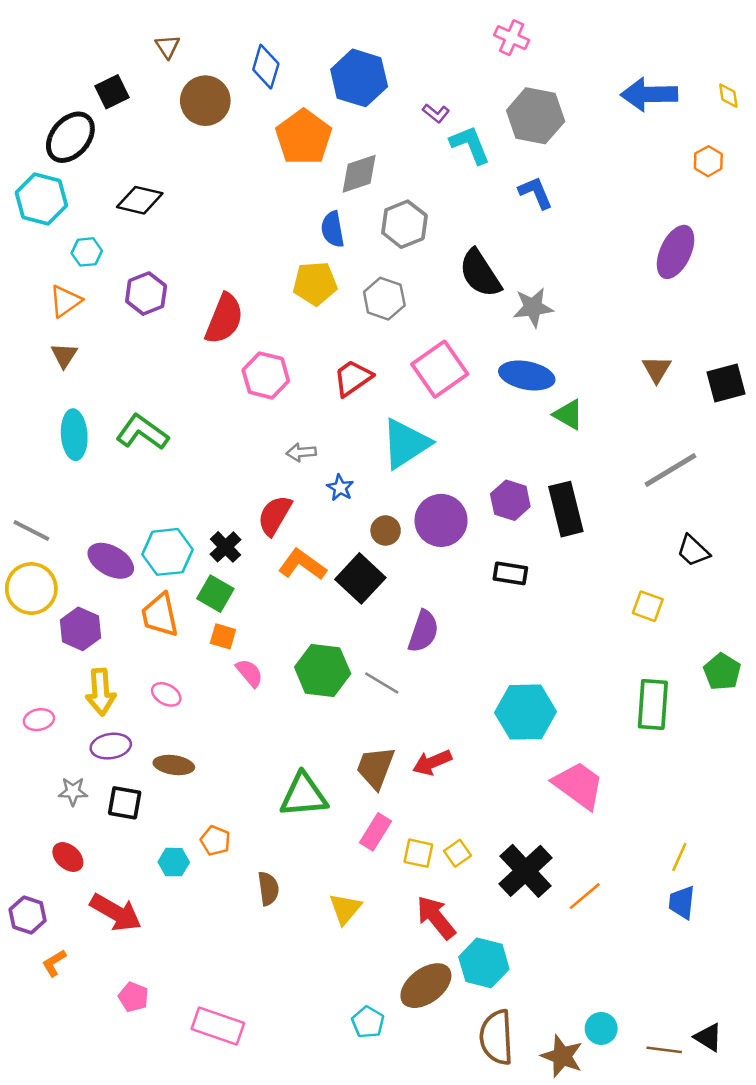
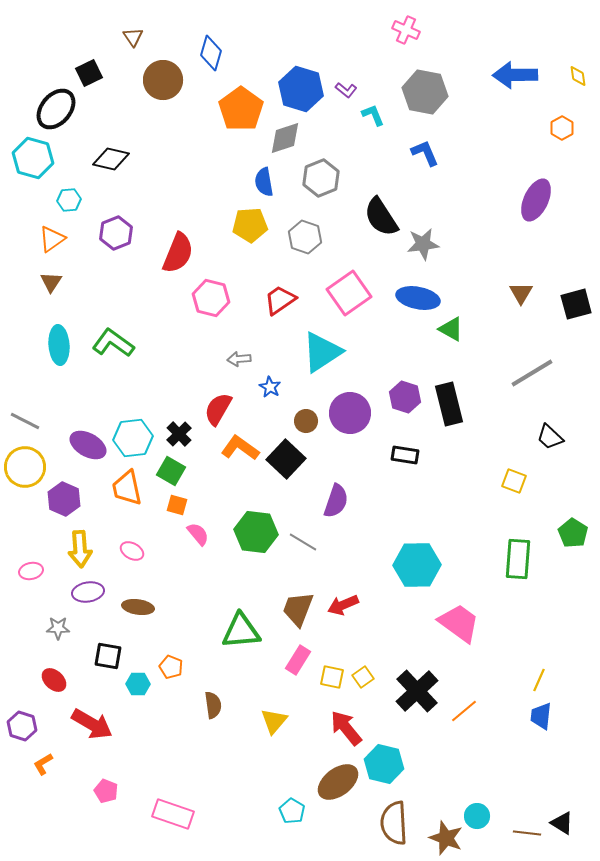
blue hexagon: (359, 78) -> (301, 89), moved
cyan L-shape: (470, 145) -> (373, 115), size x0.7
black square: (125, 803) -> (108, 656), moved

